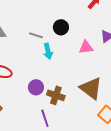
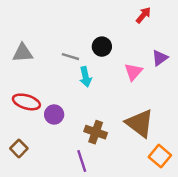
pink triangle: (86, 47) -> (133, 72), turned -42
purple circle: (36, 87) -> (54, 114), moved

